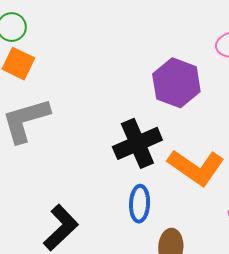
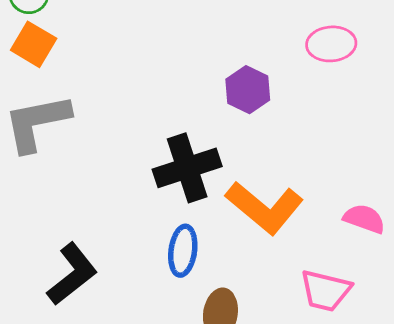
purple hexagon: (176, 83) -> (248, 90), size x0.7

